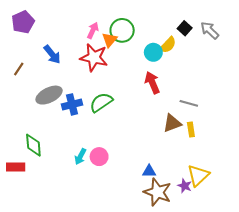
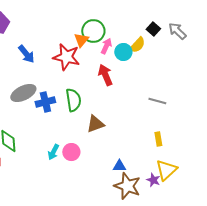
pink arrow: (93, 30) -> (106, 46), moved
red arrow: (152, 83) -> (105, 75), moved
green semicircle: (101, 102) -> (73, 100), turned 115
brown triangle: (172, 123) -> (95, 124), moved
yellow rectangle: (191, 129) -> (158, 139), moved

